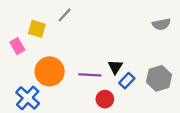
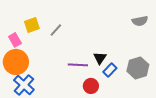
gray line: (65, 15) -> (56, 30), moved
yellow square: (37, 29) -> (32, 25), turned -35
orange circle: (50, 71) -> (16, 62), moved

